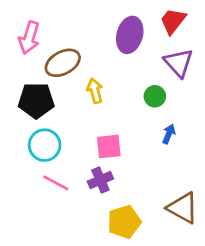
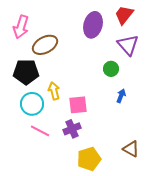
yellow arrow: (95, 91) -> (54, 91), moved
brown triangle: (183, 208) -> (131, 149), size x0.7

